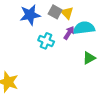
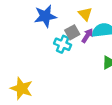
gray square: (55, 12) -> (72, 32), moved, turned 32

